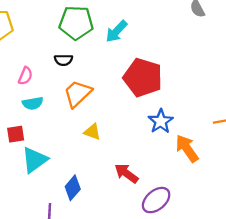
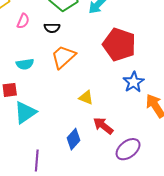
pink semicircle: (25, 76) -> (23, 21), moved
yellow triangle: (92, 132) -> (86, 98), moved
blue diamond: (73, 188) -> (74, 139), moved

